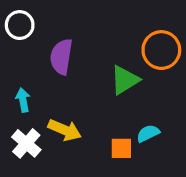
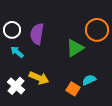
white circle: (20, 25) -> (12, 30), moved
cyan arrow: (23, 100) -> (17, 52), moved, turned -40
orange square: (121, 148) -> (73, 89), turned 32

